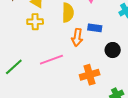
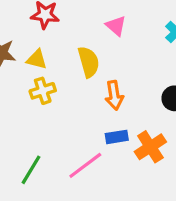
blue rectangle: (95, 28) -> (117, 137), moved
pink line: (51, 60) -> (85, 165), moved

